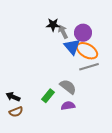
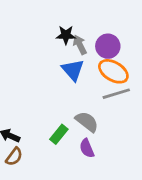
blue triangle: (72, 47) -> (73, 70), moved
purple semicircle: (68, 106) -> (87, 148), turned -104
brown semicircle: (16, 112) -> (14, 157), turned -32

